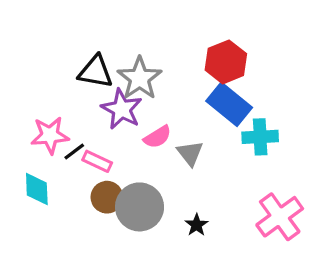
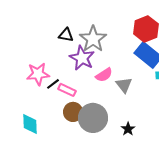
black triangle: (96, 72) -> (66, 35), size x0.7
cyan diamond: (37, 189) -> (30, 124), moved

